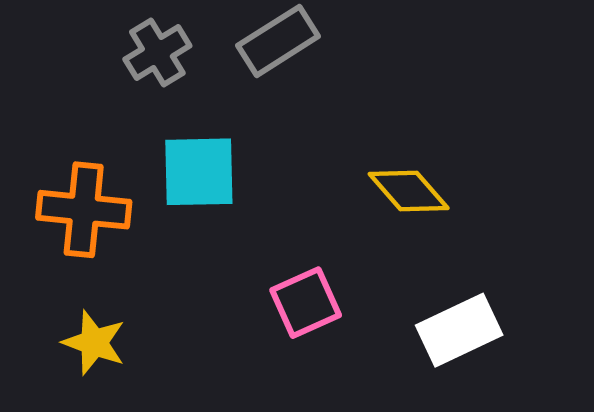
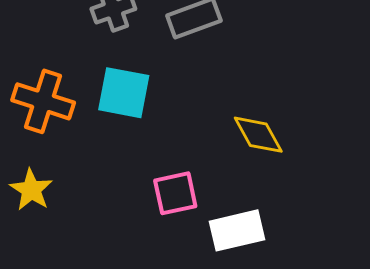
white rectangle: (459, 330) -> (237, 230), moved

